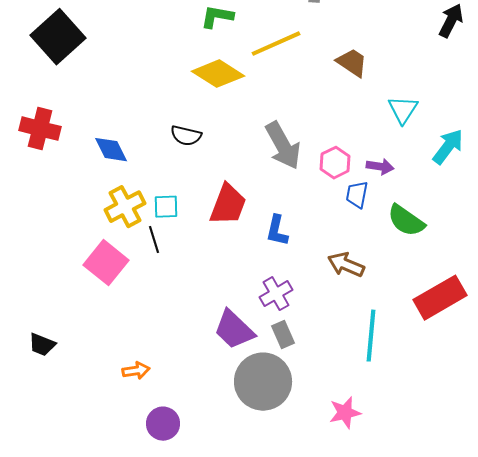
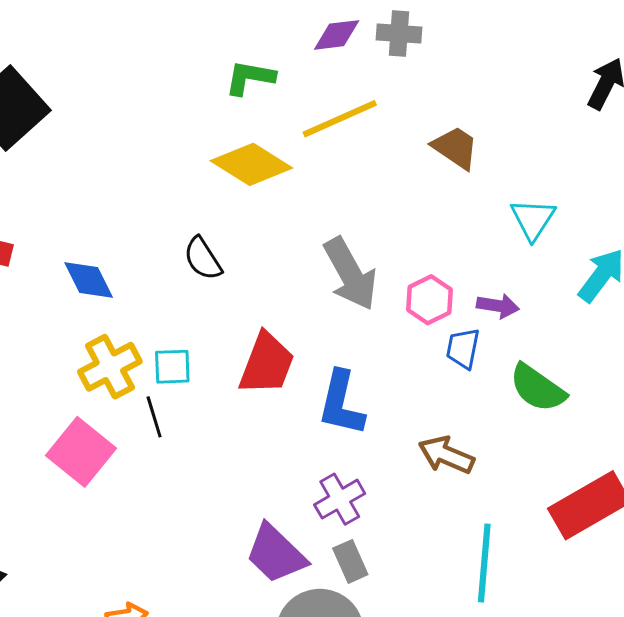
black semicircle: (186, 136) -> (203, 259), turned 44
blue L-shape: (277, 231) -> (341, 403), size x1.4

